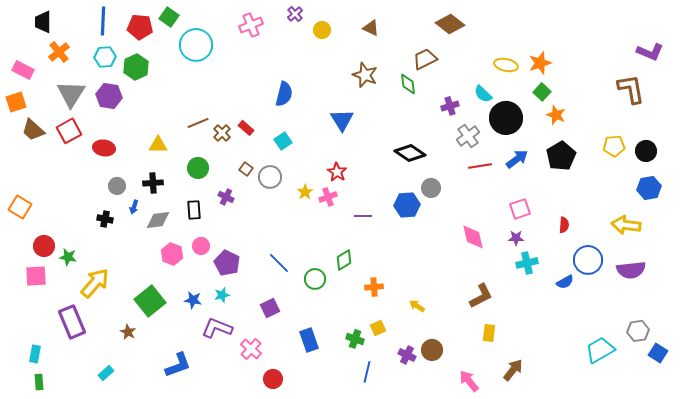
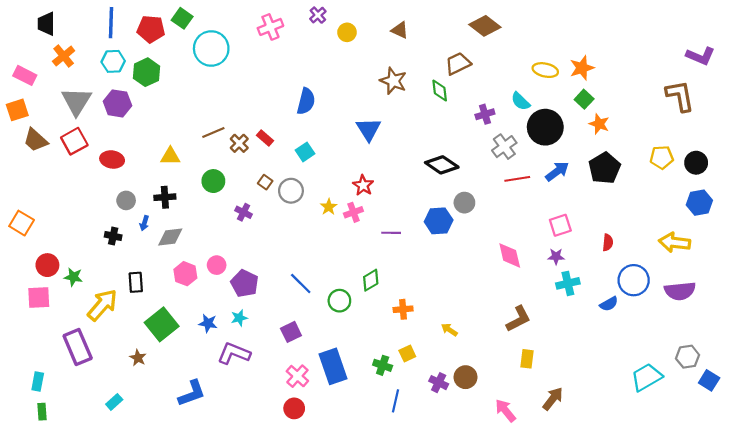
black rectangle: (194, 210) -> (136, 282), moved
blue rectangle: (309, 340) -> (333, 366), size x1.4
pink cross: (251, 349) -> (297, 376), moved

